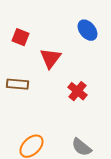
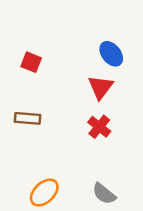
red triangle: (50, 58) -> (100, 87), moved

